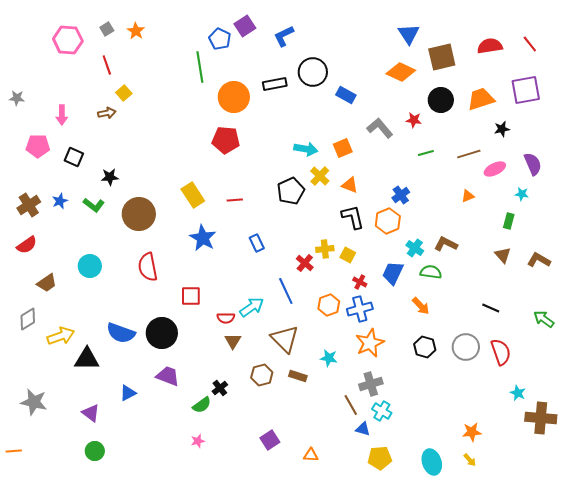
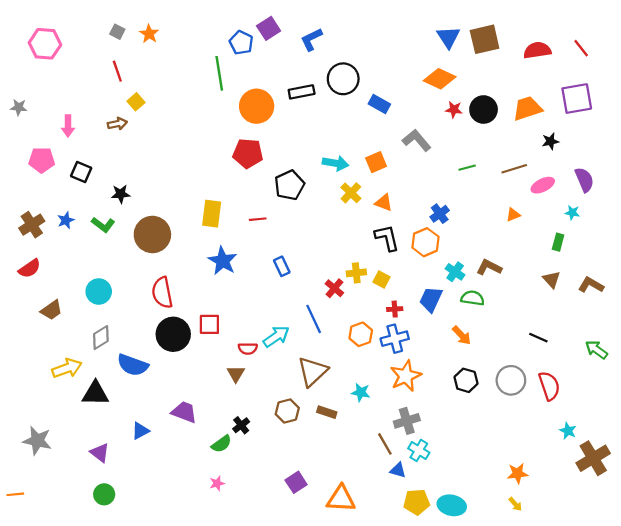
gray square: (107, 29) -> (117, 32), turned -32
pink hexagon: (68, 40) -> (45, 44), moved
brown square: (442, 57) -> (485, 39), moved
red star: (414, 120) -> (454, 110), moved
black pentagon: (291, 191) -> (289, 185), moved
yellow rectangle: (193, 195) -> (212, 214), turned 40
red cross: (360, 282) -> (395, 309), turned -32
gray diamond: (28, 319) -> (101, 338), moved
black circle: (162, 333) -> (173, 334), moved
brown triangle: (285, 339) -> (312, 372), turned 32
brown triangle: (233, 341) -> (236, 374), moved
brown cross: (541, 418) -> (593, 458), turned -36
orange triangle: (311, 455) -> (341, 499), size x1.8
cyan ellipse: (432, 462) -> (452, 505), moved, turned -60

